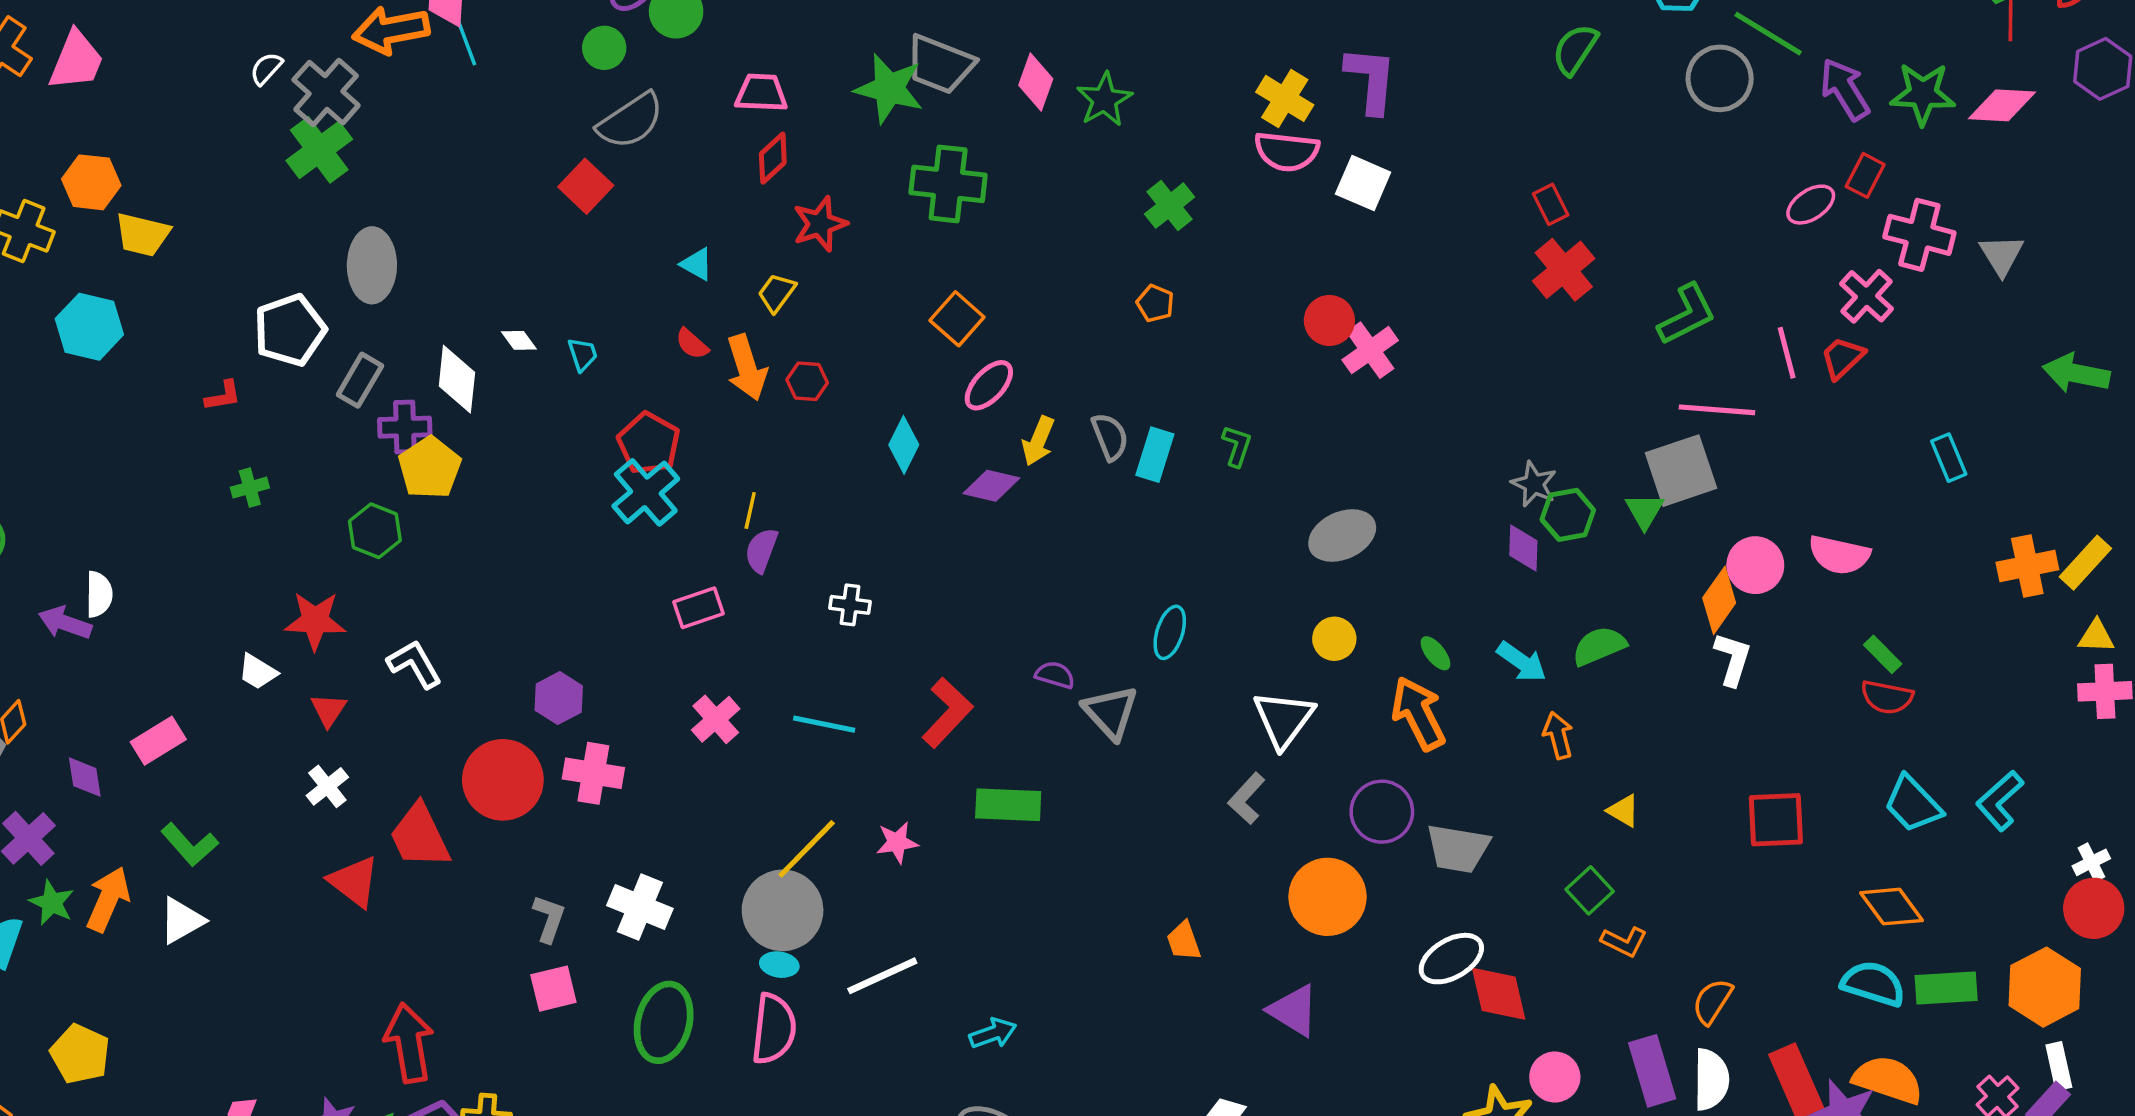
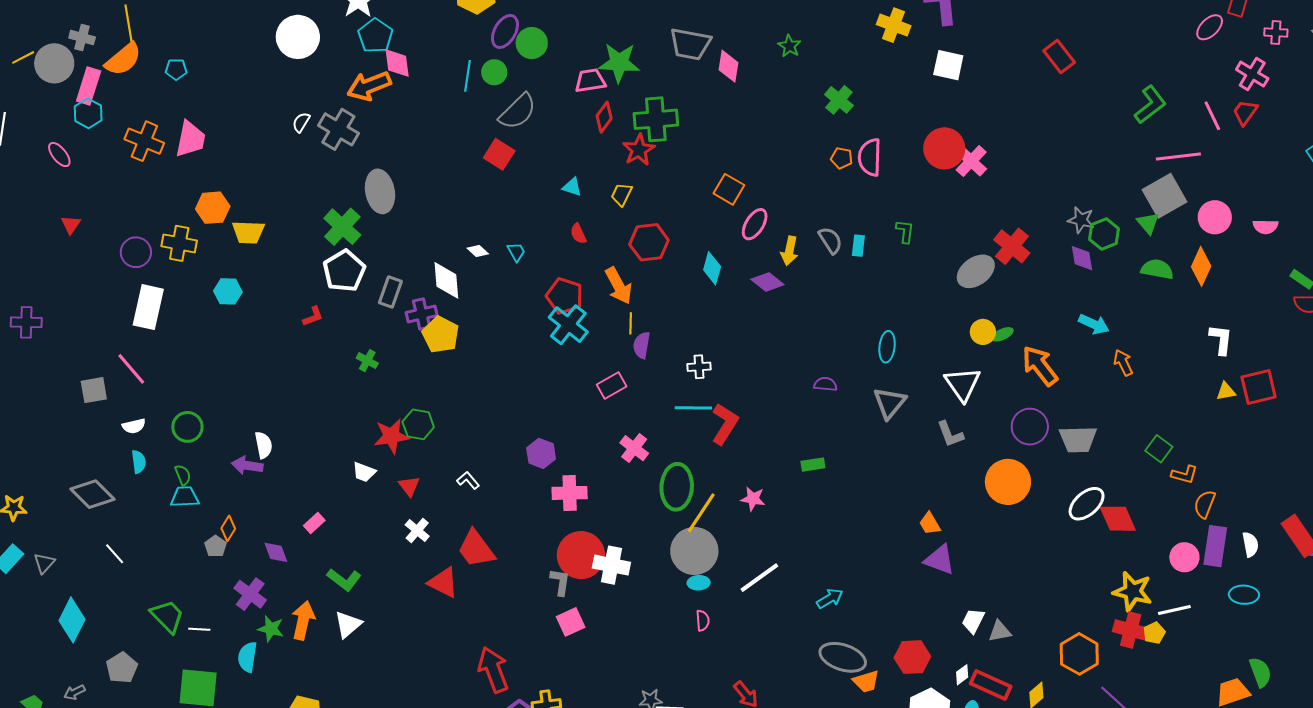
cyan line: (465, 40) -> (468, 76), moved, turned 40
pink diamond: (1036, 82) -> (729, 66), moved
green star: (889, 89) -> (619, 63), moved
green star: (1104, 100) -> (789, 46), size x0.7
green cross: (319, 150) -> (342, 227), moved
pink semicircle: (1287, 151) -> (870, 157), moved, turned 96
green cross: (948, 184) -> (656, 119), moved
red rectangle: (1551, 204) -> (1059, 56), size x1.4
pink cross: (1919, 235) -> (1276, 33), size x0.6
gray ellipse: (372, 265) -> (380, 191), moved
red cross: (1564, 270) -> (1012, 246), moved
red circle: (1329, 320) -> (944, 148), size x1.4
cyan hexagon: (89, 327) -> (228, 291), size x0.7
red semicircle: (692, 344) -> (578, 234), turned 35
orange arrow: (747, 367) -> (619, 286), moved
red hexagon: (807, 381) -> (649, 242), size x1.6
cyan rectangle: (1155, 455) -> (858, 246), size x0.7
purple diamond: (991, 486) -> (767, 282), turned 36
green cross: (250, 488) -> (367, 361), moved, turned -35
green hexagon: (375, 531) -> (418, 424), moved
pink semicircle: (1839, 555) -> (1265, 227), size x0.7
pink circle: (1755, 565) -> (1215, 217), moved
green semicircle: (1599, 646) -> (1157, 269), moved, turned 44
green ellipse: (1435, 653) -> (1002, 334), moved, turned -65
white L-shape: (1733, 659) -> (1221, 339), moved
white L-shape: (415, 664) -> (468, 480), moved, size x0.7
gray triangle: (1111, 712) -> (889, 403), moved, turned 33
red L-shape: (947, 713) -> (725, 424), moved
cyan line: (824, 724) -> (693, 408), moved
pink rectangle: (158, 741) -> (314, 523), size x0.7
red circle: (503, 780) -> (581, 555), moved
gray L-shape: (1247, 798) -> (950, 434), turned -52
green rectangle: (1008, 805) -> (813, 465), size x0.6
yellow triangle: (1623, 811) -> (1226, 391), moved, turned -30
pink star: (897, 842) -> (753, 499), turned 30
orange semicircle: (1712, 1001) -> (1205, 504), moved
purple triangle: (1294, 1010) -> (940, 560), moved
green ellipse: (664, 1022) -> (677, 487), moved
pink semicircle: (774, 1029) -> (703, 621), size x0.5
purple rectangle: (1652, 1071) -> (1215, 546), turned 36
pink circle: (1555, 1077) -> (1184, 557), moved
white semicircle: (1711, 1079) -> (1250, 544), size x0.7

